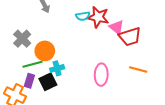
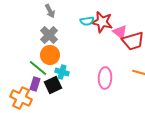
gray cross: (22, 39) -> (49, 35), moved
green line: (32, 64) -> (38, 68), turned 54
cyan cross: (57, 68) -> (62, 72), turned 32

